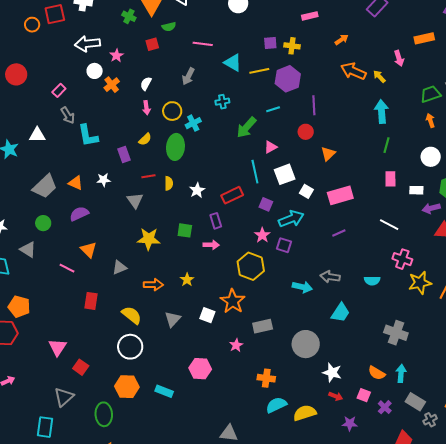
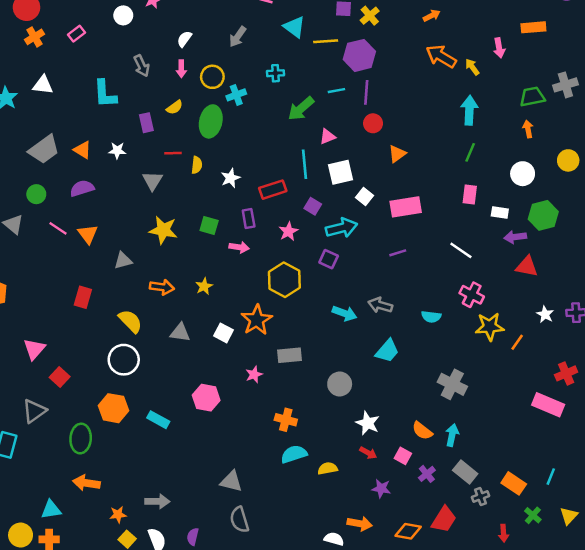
yellow cross: (292, 46) -> (370, 16), turned 35
orange cross: (112, 85) -> (35, 37), moved
purple line: (314, 105) -> (366, 92), moved
gray arrow: (68, 115) -> (142, 66), moved
pink star: (262, 235) -> (288, 231), moved
pink line: (67, 268) -> (58, 228), moved
gray triangle: (173, 319) -> (180, 333), turned 48
gray circle: (306, 344) -> (340, 384), size x0.7
yellow semicircle: (305, 413) -> (328, 468), size x0.7

